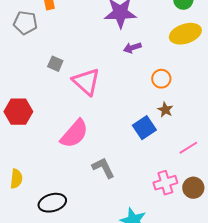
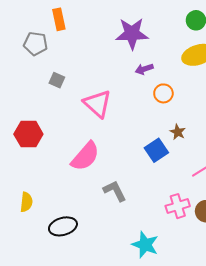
gray square: (55, 64) -> (57, 80), moved
orange circle: (161, 79) -> (163, 93), moved

